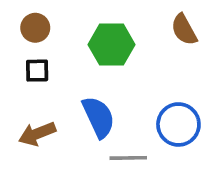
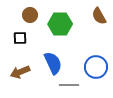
brown circle: (35, 28) -> (30, 15), moved

